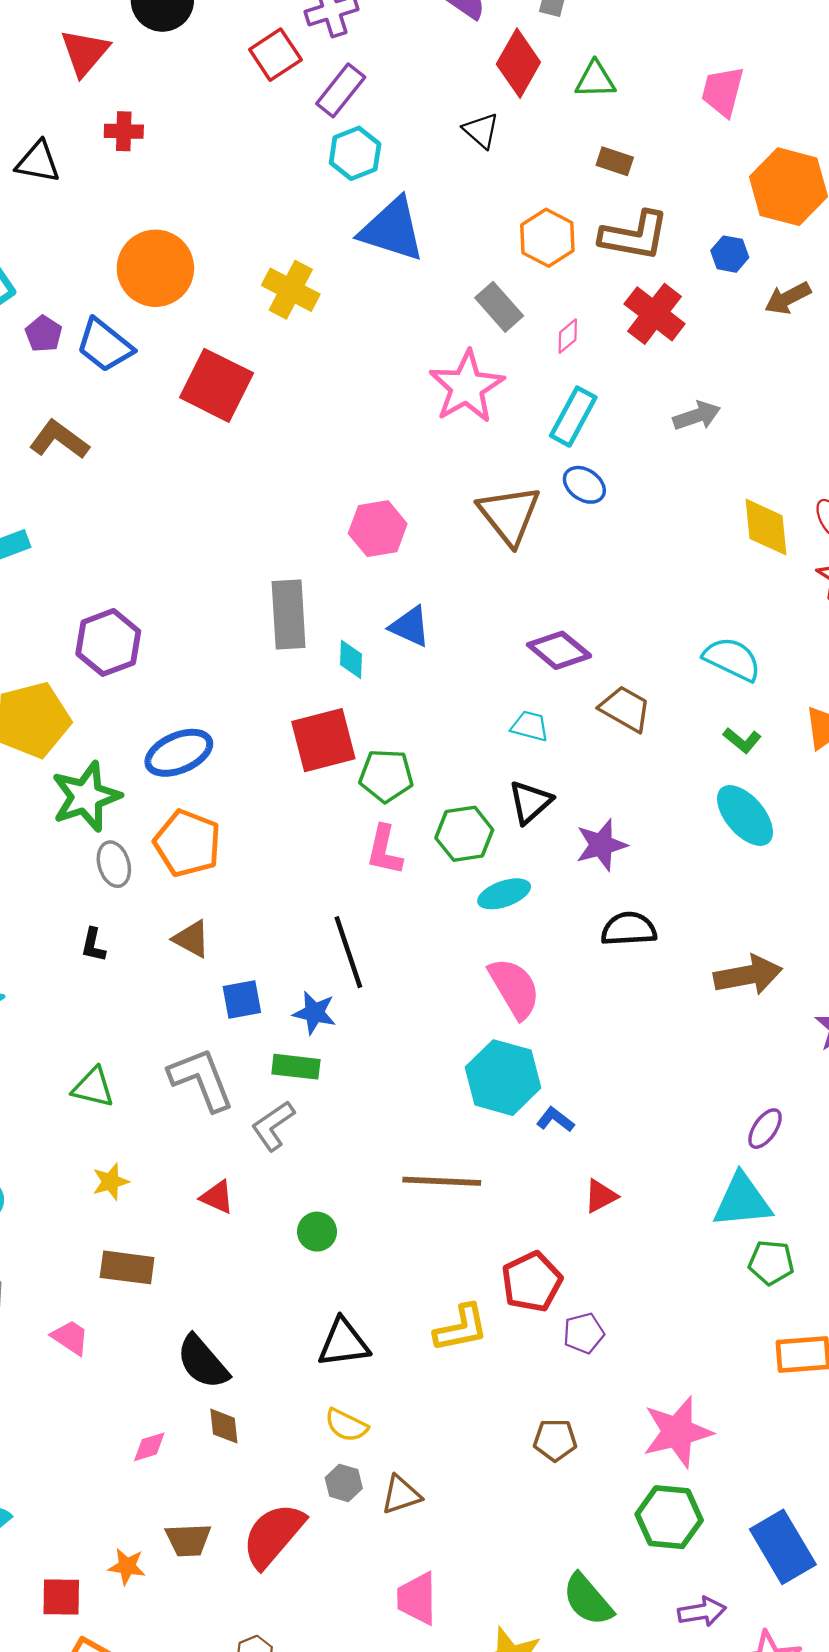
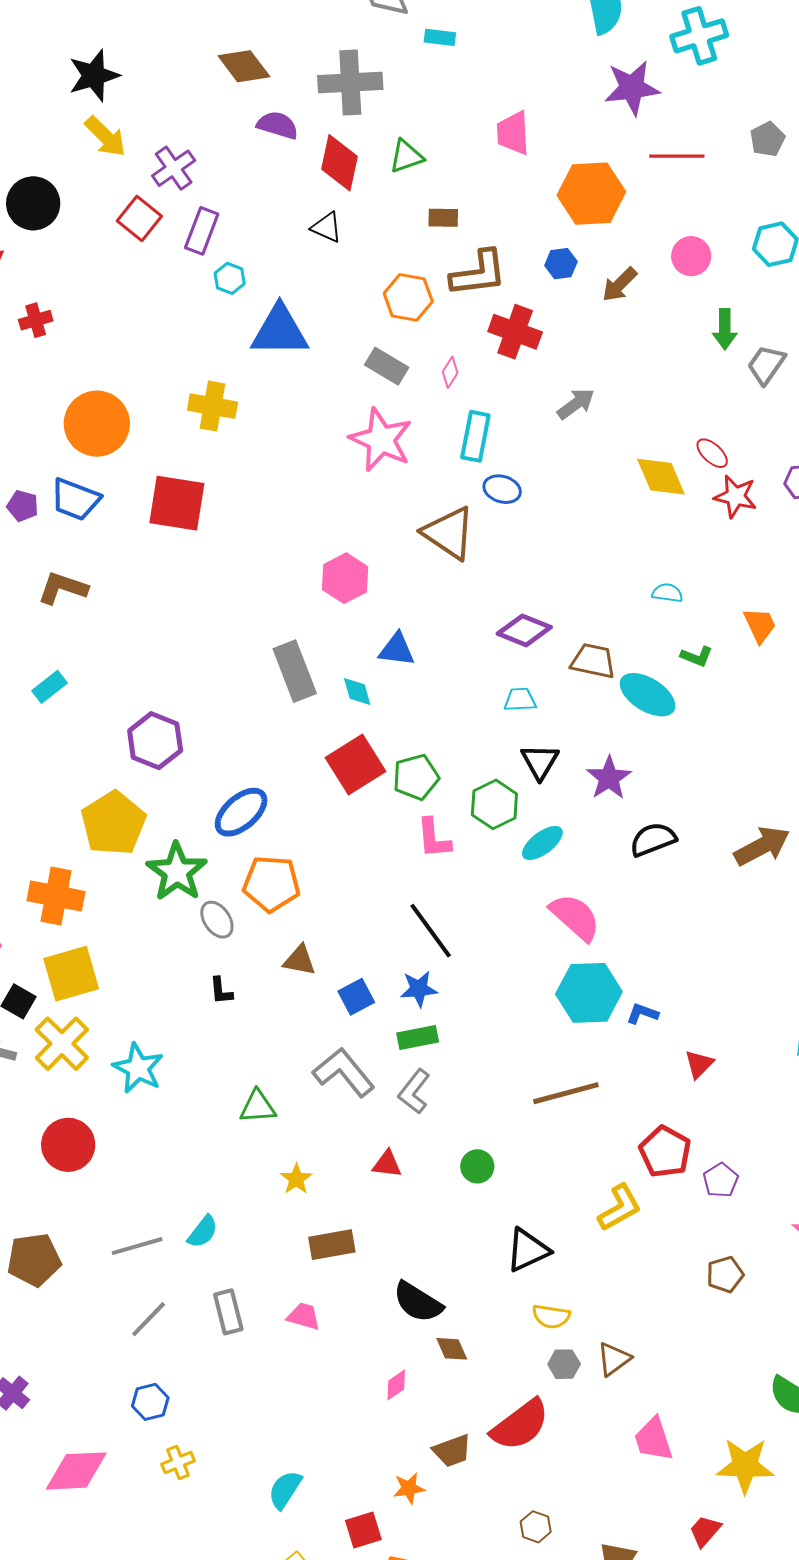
cyan hexagon: (355, 153) -> (230, 278), size x0.7
cyan semicircle: (732, 659) -> (667, 593), size x0.6
cyan ellipse: (745, 815) -> (648, 695), moved
red semicircle: (273, 1535) -> (520, 1425), turned -150

